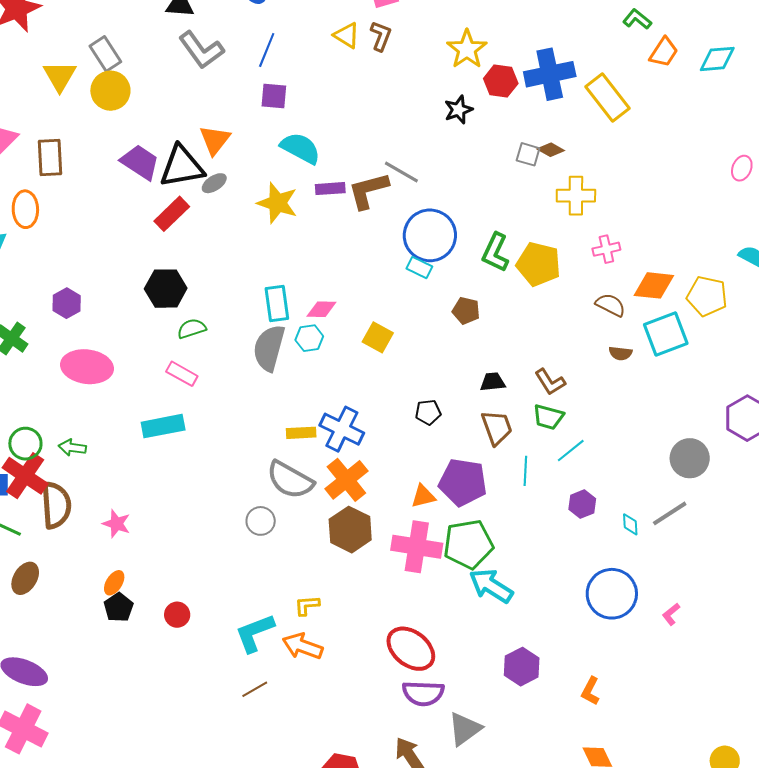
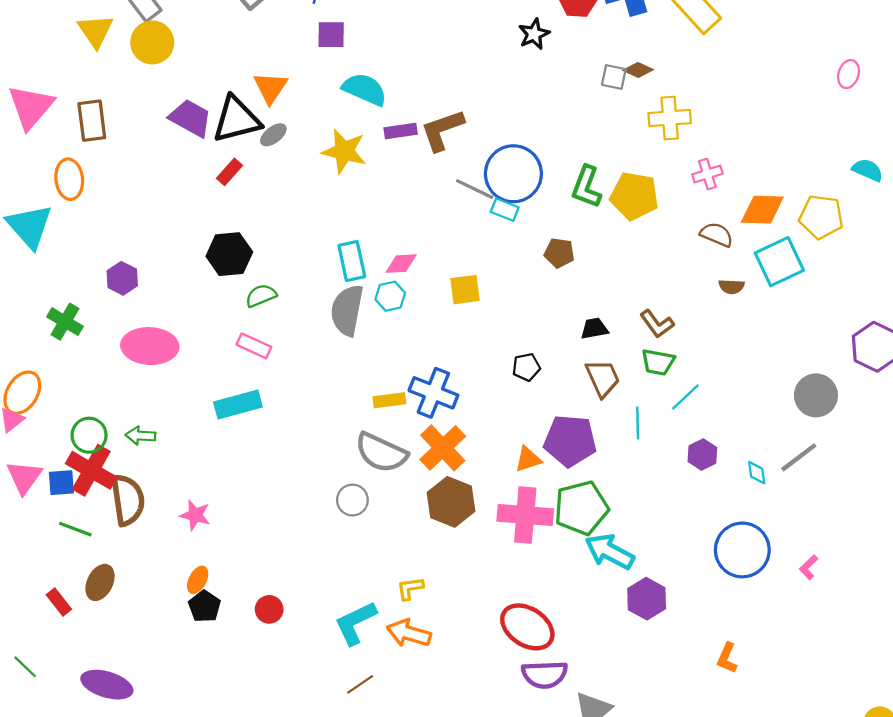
gray line: (401, 172) -> (475, 189), moved
red rectangle: (172, 214) -> (230, 172), size x0.7
yellow square: (378, 337) -> (465, 290), turned -32
purple hexagon: (522, 667) -> (647, 599), moved

